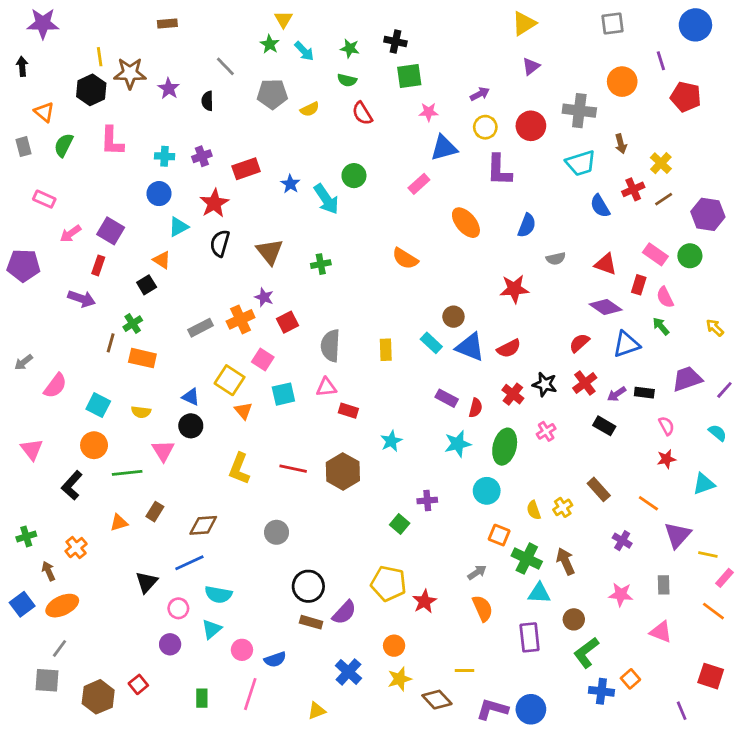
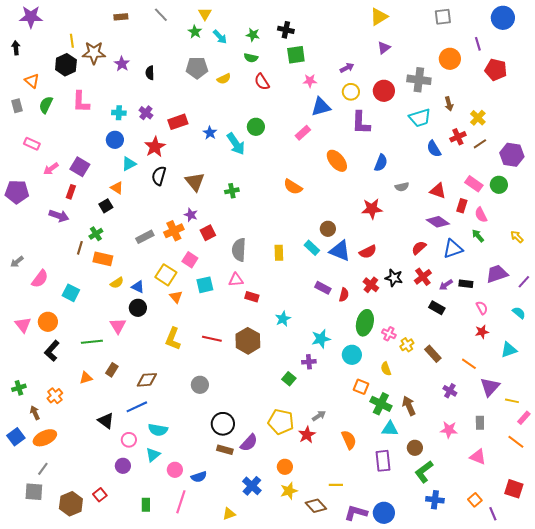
gray line: (225, 66) -> (161, 15), moved
purple cross: (202, 156) -> (146, 113), turned -32
yellow semicircle: (141, 412) -> (117, 283), moved, turned -40
pink cross: (546, 431) -> (389, 334), moved, turned -32
cyan star: (458, 444) -> (321, 339), moved
orange circle: (94, 445) -> (48, 322), moved
yellow cross: (563, 507) -> (407, 345), moved
gray arrow: (477, 572) -> (319, 416), moved
black triangle: (147, 582) -> (106, 421), turned -36
orange square: (630, 679) -> (475, 500), moved

